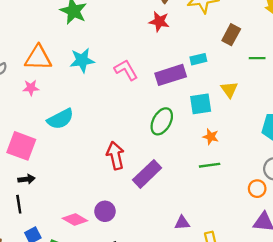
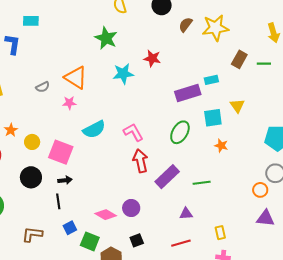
red star: (159, 22) -> (152, 58), moved
orange triangle: (38, 58) -> (76, 78), turned 30
green line: (257, 58) -> (264, 64), moved
cyan star: (82, 60) -> (123, 74), moved
pink L-shape: (126, 70) -> (133, 132), moved
green line: (210, 165) -> (202, 183), moved
purple triangle: (182, 223) -> (186, 214), moved

